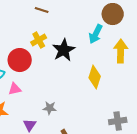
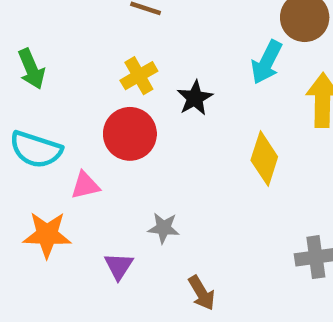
black star: (64, 50) -> (195, 98), size x0.7
red circle: (20, 60) -> (130, 134), moved

